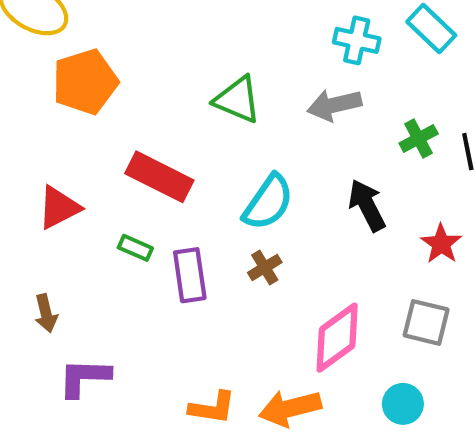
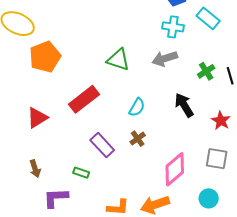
red rectangle: (159, 177) -> (84, 99), turned -60
cyan semicircle: (268, 202) -> (137, 107), size x0.7
green rectangle: (135, 248) -> (81, 173), moved
purple rectangle: (190, 275) -> (102, 145), turned -30

